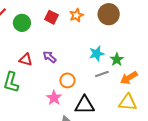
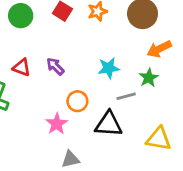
cyan star: (97, 54) -> (109, 68), moved
orange arrow: (129, 78) -> (159, 49), moved
black triangle: (85, 105) -> (109, 124), moved

